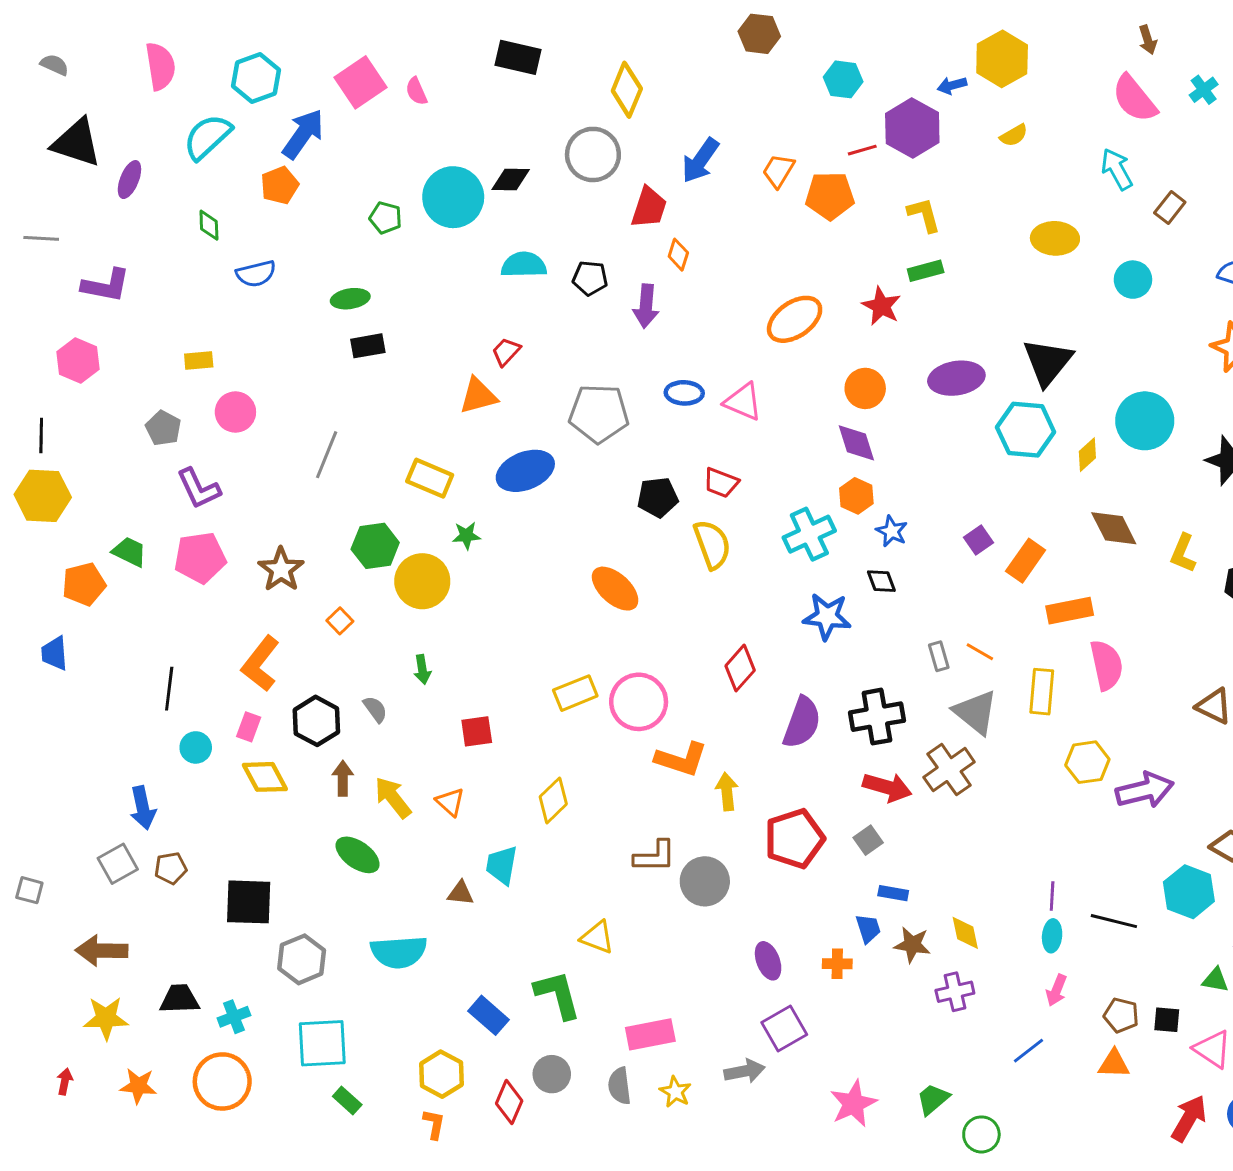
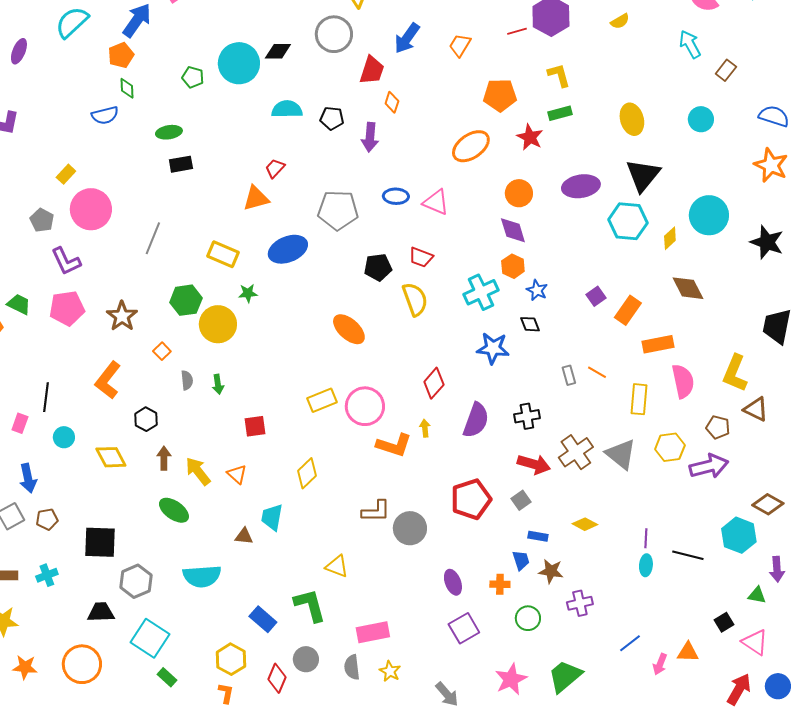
orange pentagon: (830, 196) -> (500, 95), moved
green diamond: (209, 225) -> (127, 88), moved
yellow ellipse: (1055, 238) -> (632, 119), moved, turned 72
yellow rectangle: (199, 360) -> (66, 174), turned -42
pink circle: (235, 412) -> (91, 209), size x1.5
yellow L-shape: (1183, 553) -> (735, 373), moved, size x1.4
gray semicircle: (375, 709) -> (187, 380), moved, turned 30
gray triangle: (976, 712) -> (621, 454), moved
black cross: (877, 717) -> (527, 416), size x0.7
black hexagon: (316, 721) -> (146, 419), size x0.7
pink rectangle: (249, 727) -> (20, 423), moved
yellow arrow: (727, 792) -> (425, 428), moved, size x0.7
yellow diamond: (965, 933) -> (585, 524), moved, turned -50
pink arrow: (1056, 990) -> (660, 664), moved
black trapezoid: (180, 999) -> (101, 612), moved
brown pentagon: (1121, 1015) -> (718, 427), moved
cyan cross: (234, 1017) -> (47, 575), moved
black square: (1167, 1020) -> (724, 622), turned -36
cyan square: (322, 1043) -> (150, 638), turned 36
gray arrow: (745, 1071) -> (447, 694), moved, turned 60
green trapezoid: (933, 1099) -> (565, 676), size x1.5
green circle: (981, 1134) -> (528, 618), moved

